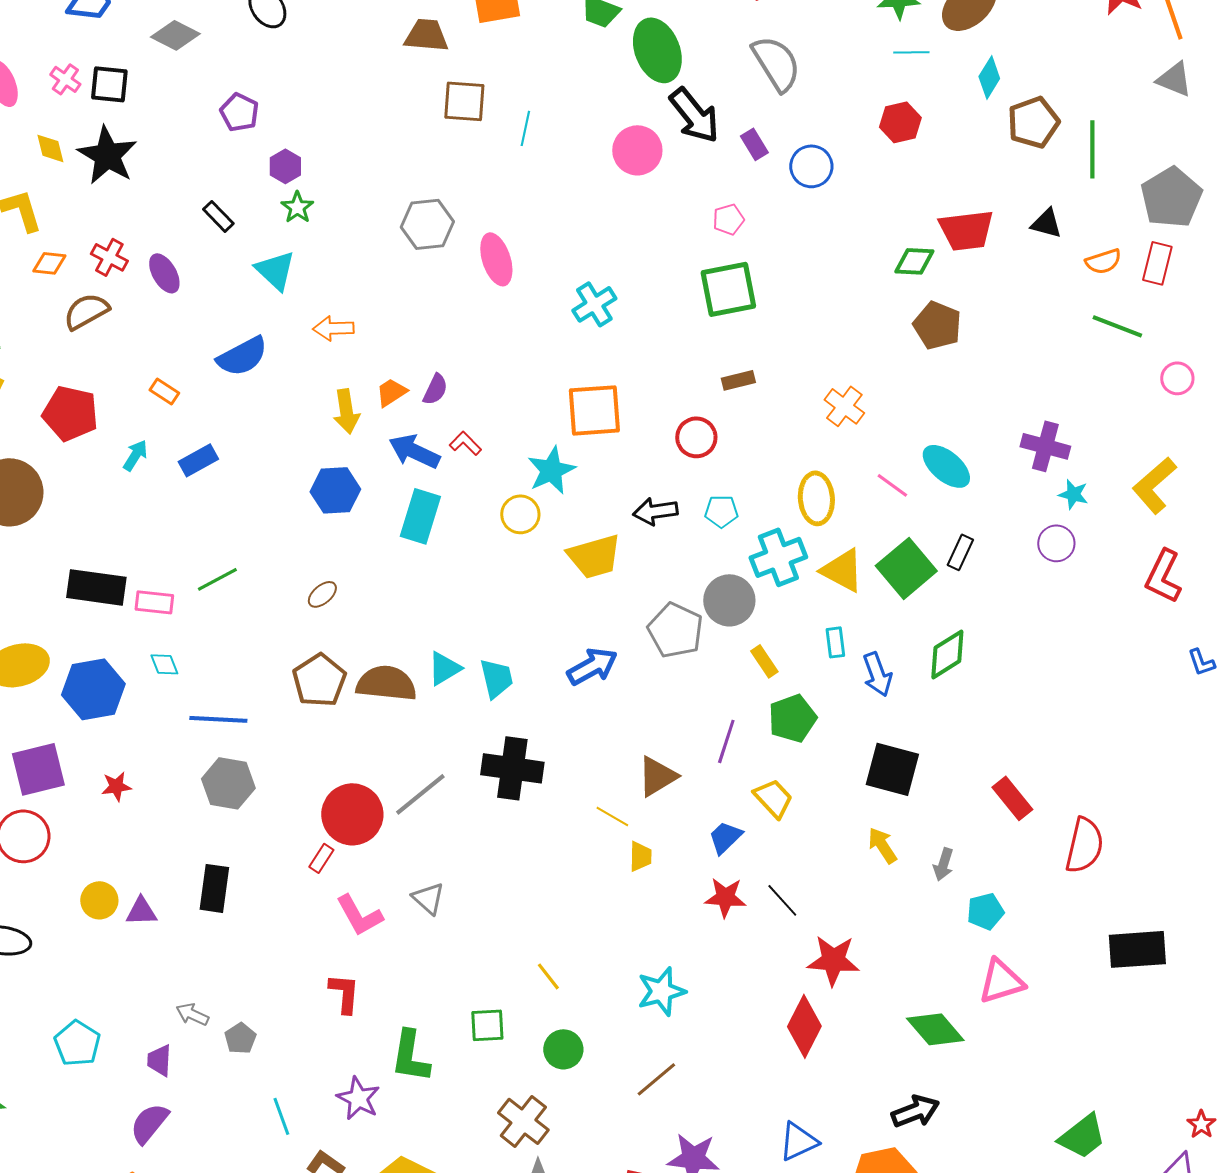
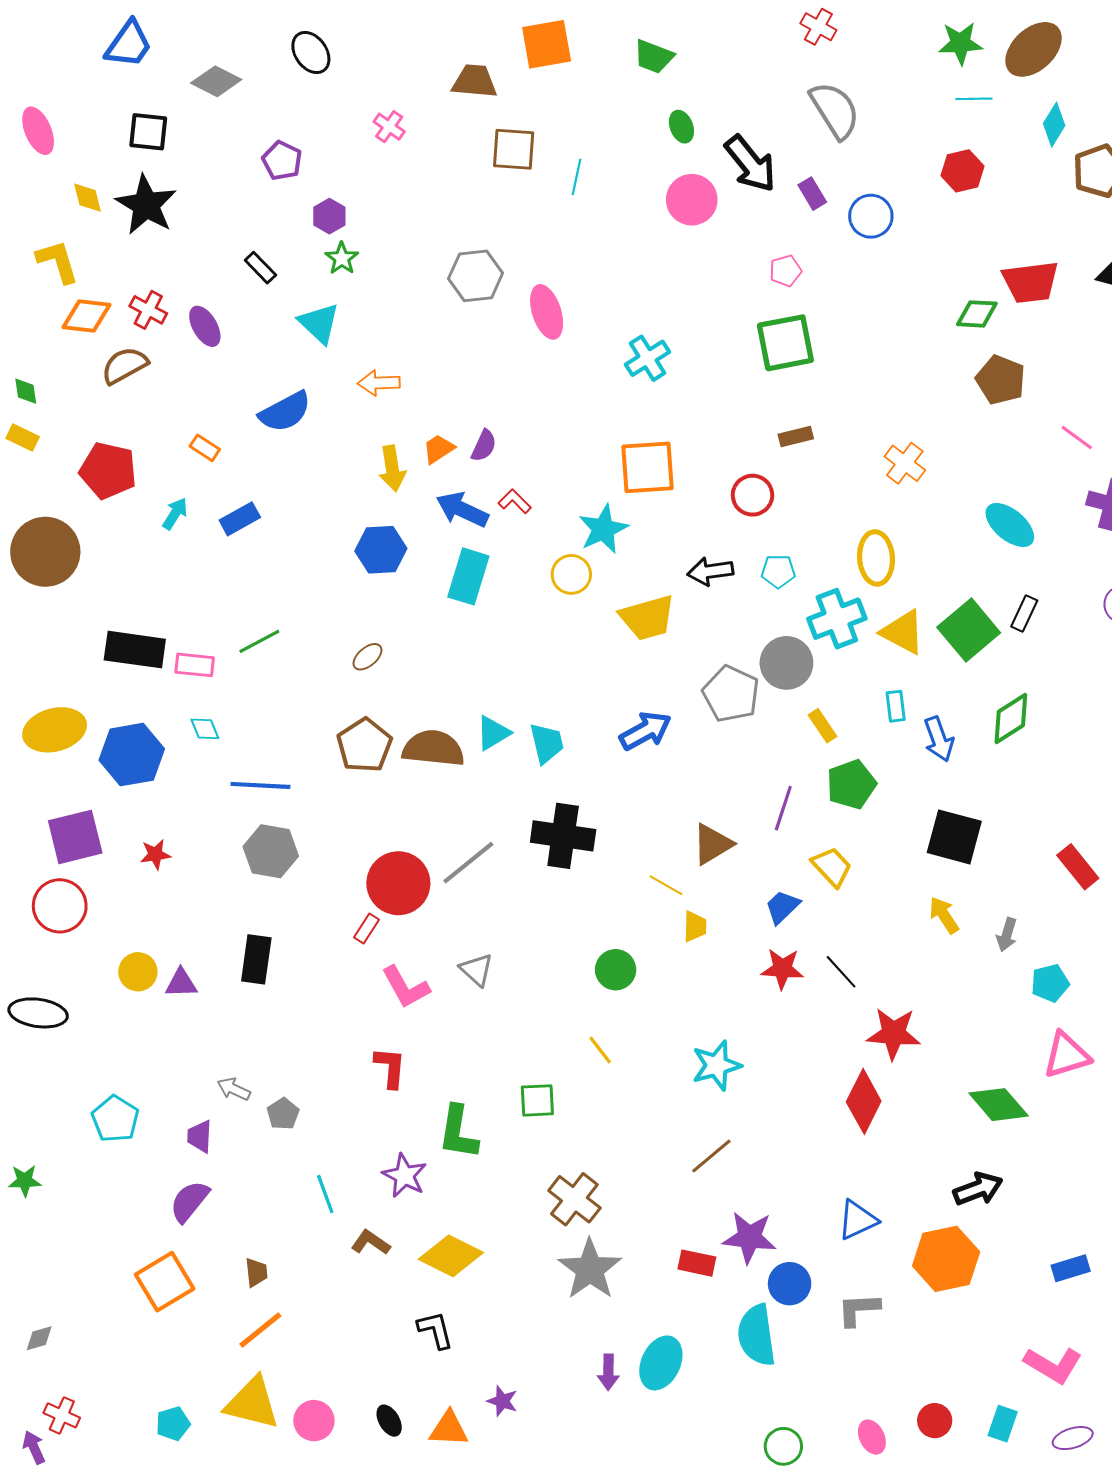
green ellipse: (657, 50) -> (681, 127), moved, size x0.5
pink cross: (65, 79) -> (389, 127), moved
orange diamond: (49, 263) -> (86, 316), size x1.4
pink line: (892, 485) -> (1077, 437), moved
green circle: (563, 1049) -> (616, 970), moved

